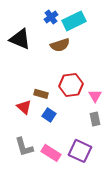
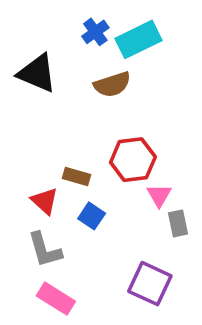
pink triangle: (95, 96) -> (159, 195), moved
gray L-shape: (24, 147) -> (45, 250), moved
pink rectangle: (51, 153) -> (56, 299), moved

